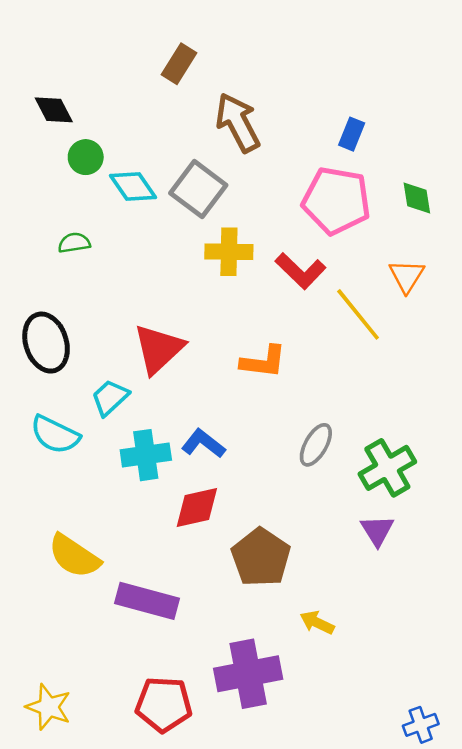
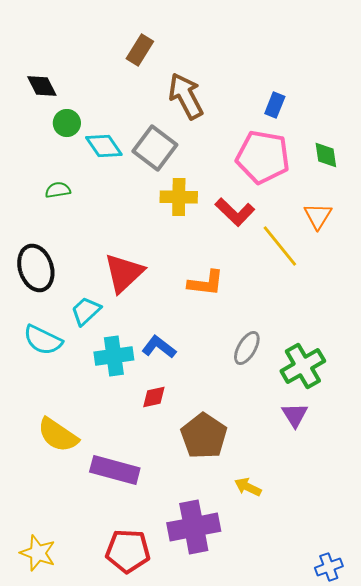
red diamond: (197, 507) -> (154, 397), size x0.7

